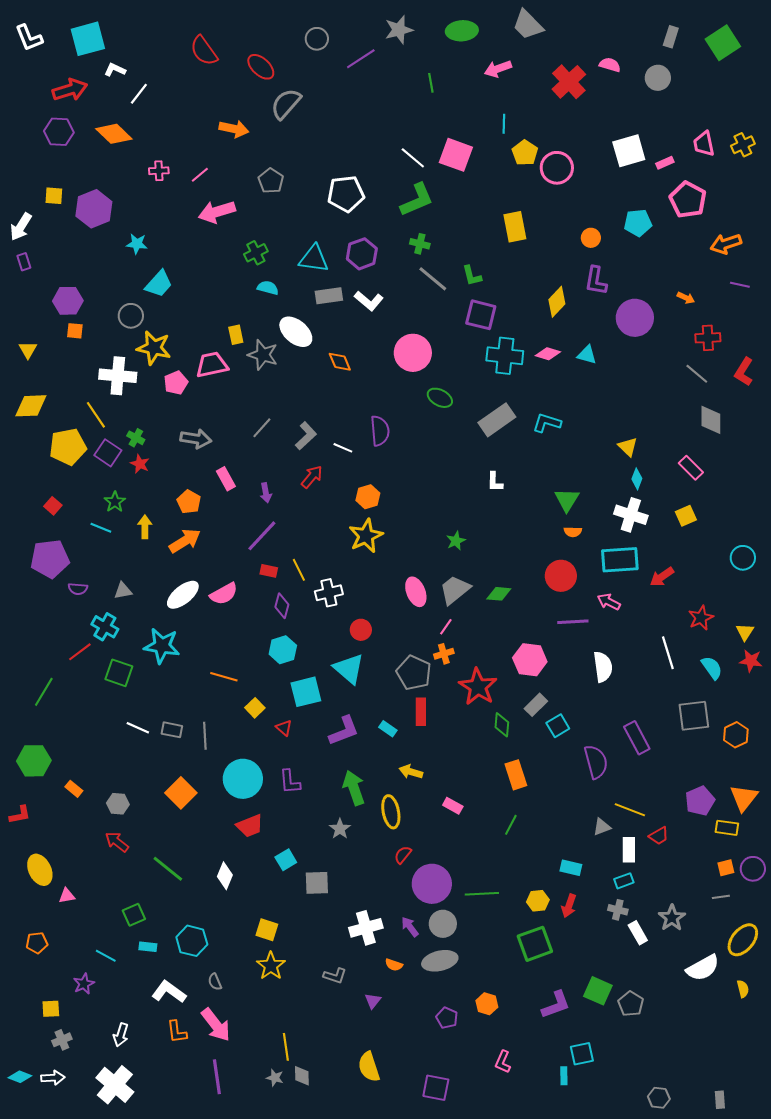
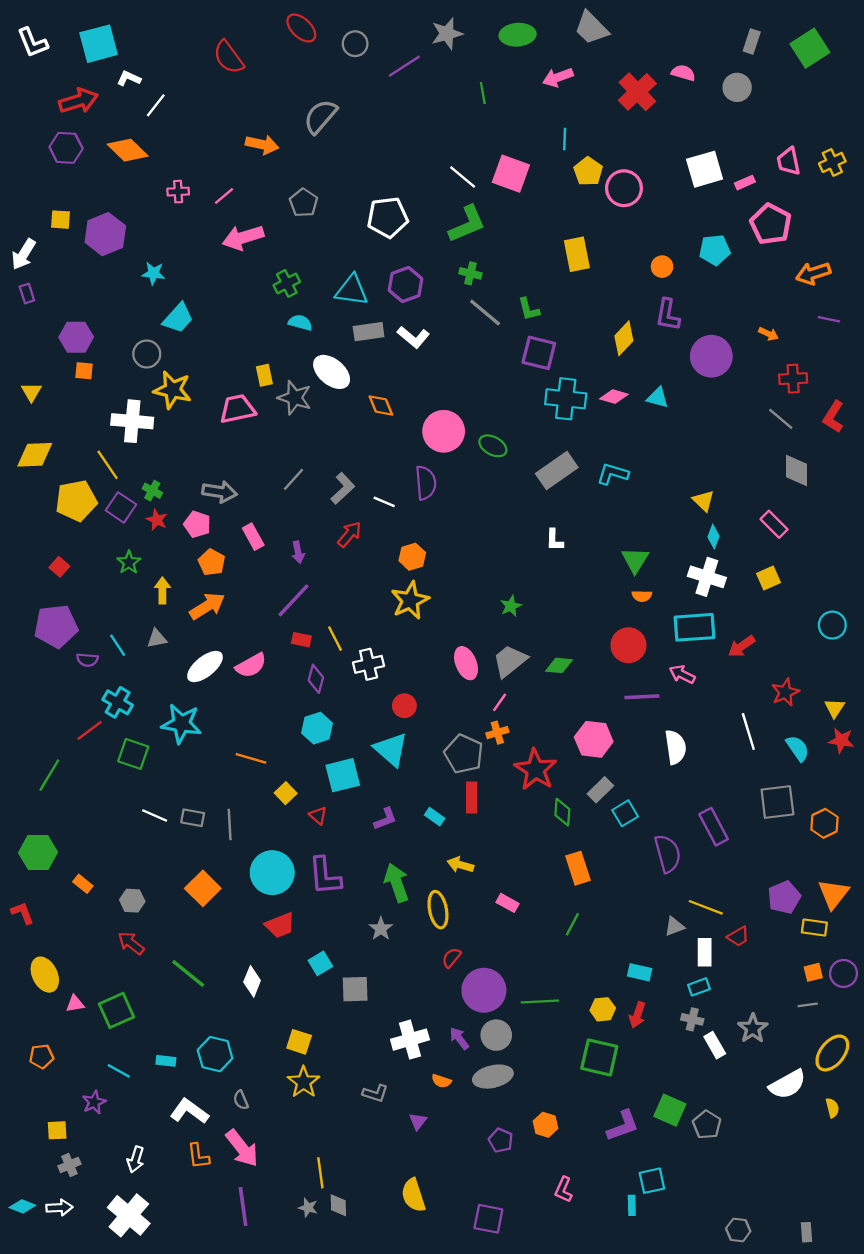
red ellipse: (261, 67) -> (301, 28), moved
pink circle: (413, 353) -> (444, 431), moved
pink pentagon: (176, 383) -> (197, 524), moved, turned -30
cyan line: (101, 528) -> (118, 645), moved, turned 35
gray triangle: (123, 591) -> (157, 639), moved
purple L-shape: (344, 731) -> (385, 819), size x0.7
purple L-shape: (290, 782) -> (325, 876), size x1.4
red L-shape: (20, 815) -> (22, 913), turned -100
green square: (134, 915) -> (116, 1010), moved, size x1.4
green square: (535, 944) -> (599, 1057), turned 33

